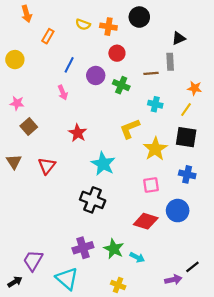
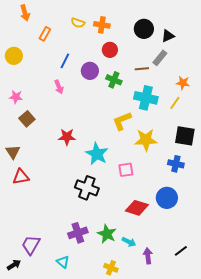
black circle: (139, 17) -> (144, 29), moved
gray rectangle: (170, 62) -> (160, 58), turned 42
cyan cross: (155, 104) -> (146, 98), size x1.6
red star: (78, 133) -> (67, 137), moved, turned -30
black square: (186, 137) -> (185, 136), moved
yellow star: (155, 149) -> (146, 140), turned 30
red triangle: (47, 166) -> (21, 177), moved, turned 42
pink square: (151, 185) -> (126, 170), moved
cyan triangle: (67, 279) -> (63, 262), size x0.6
purple arrow: (173, 280) -> (148, 256), moved, turned -84

